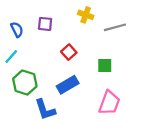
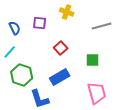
yellow cross: (86, 15) -> (67, 12), moved
pink trapezoid: (109, 103) -> (97, 93), turned -35

